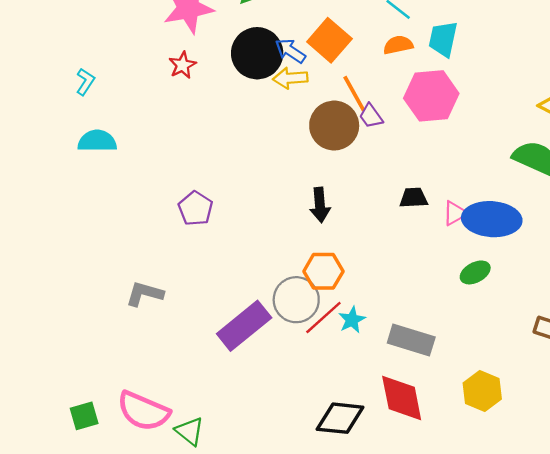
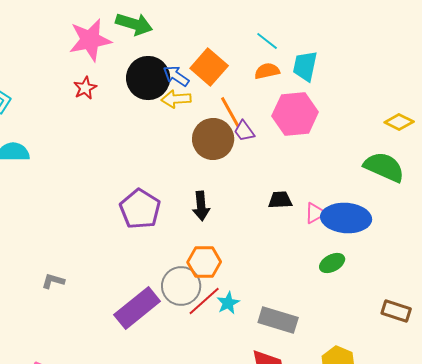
purple pentagon: (196, 208) -> (140, 209), moved, size x1.4
gray L-shape: (145, 294) -> (53, 281), size x0.7

